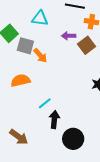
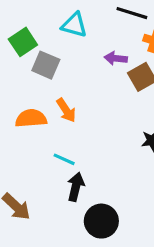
orange arrow: (40, 56) -> (66, 110), moved
cyan line: (45, 103) -> (64, 159), turned 56

